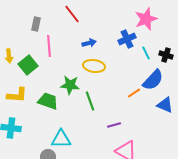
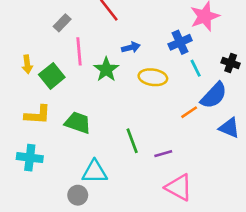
gray rectangle: (36, 24) -> (62, 23), turned 32
cyan line: (146, 53) -> (196, 68), moved
yellow ellipse: (94, 66) -> (153, 77), moved
green star: (70, 85) -> (106, 69), moved, turned 30
green line: (90, 101) -> (132, 141), moved

